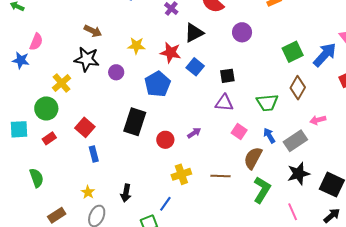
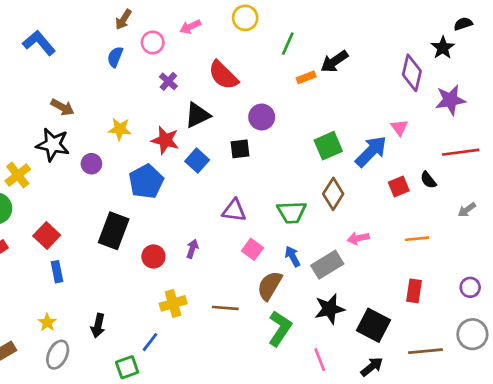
black square: (227, 76) -> (240, 149), moved
purple arrow: (194, 133) -> (192, 249), turned -40

